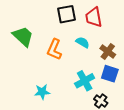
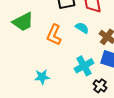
green trapezoid: (23, 36) -> (23, 22), turned 110

